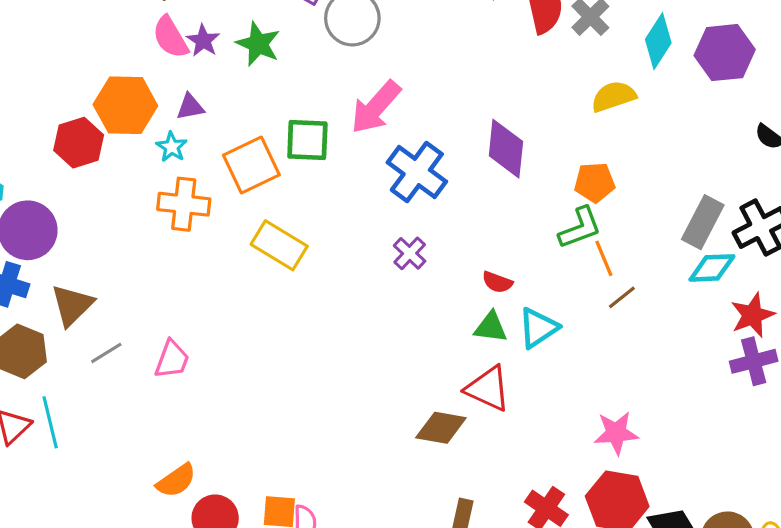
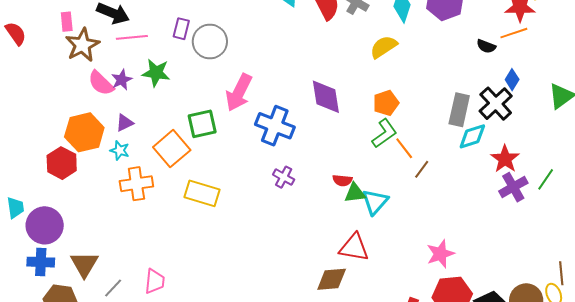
purple star: (203, 41) -> (122, 80), turned 30
green triangle: (491, 327) -> (355, 193), moved

